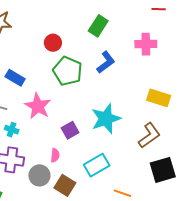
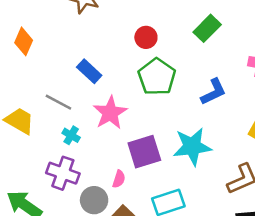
blue L-shape: (106, 62) -> (213, 92), moved
purple square: (70, 130) -> (144, 152), size x1.5

